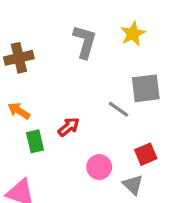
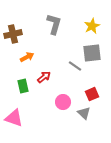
yellow star: (133, 34) -> (92, 26), moved
orange arrow: (19, 111) -> (27, 57), moved, turned 120

